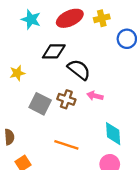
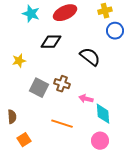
yellow cross: (102, 18) -> (105, 11), moved
black semicircle: (79, 70) -> (90, 57), moved
pink arrow: (95, 96) -> (86, 99), moved

